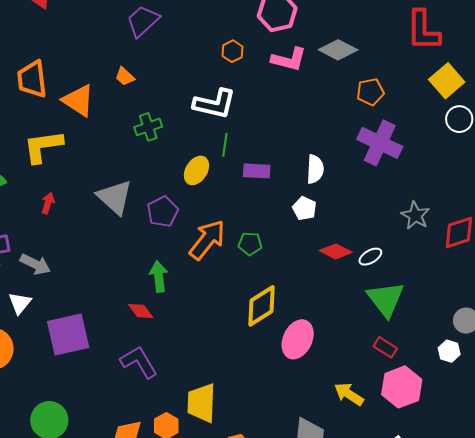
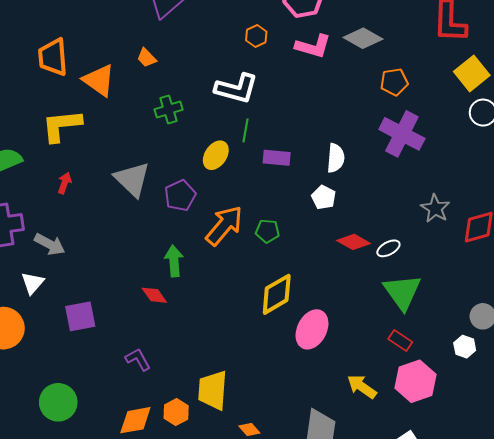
purple square: (68, 335) -> (80, 316), size x0.7
purple L-shape: (139, 362) -> (138, 359), moved, size x0.7

